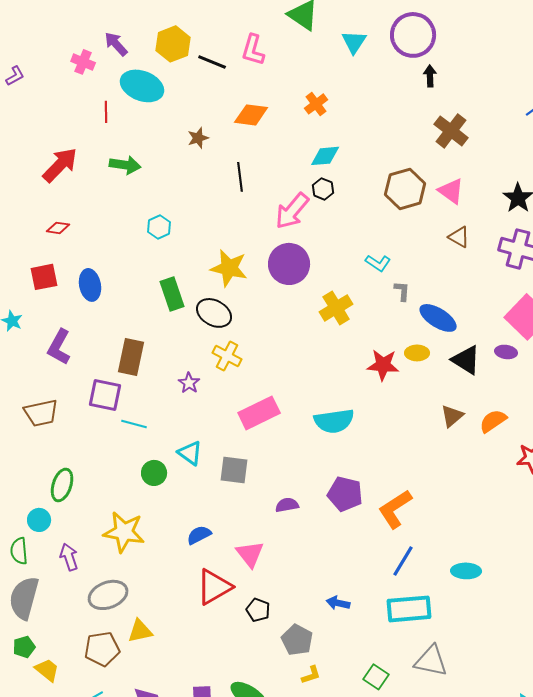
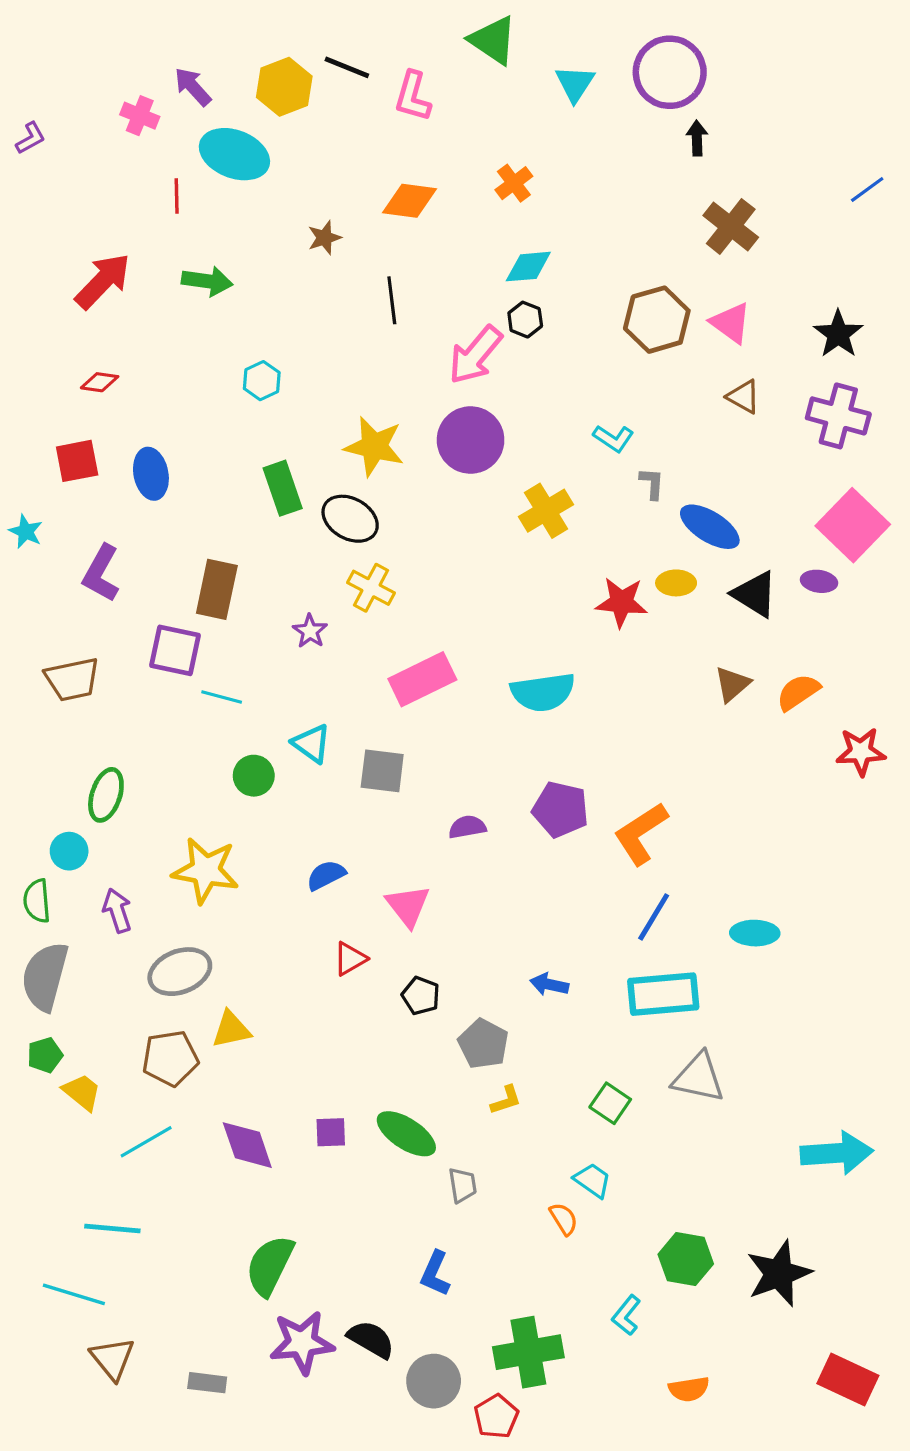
black line: (212, 62) -> (347, 67), moved
red triangle: (214, 587) -> (350, 959), size x0.6

